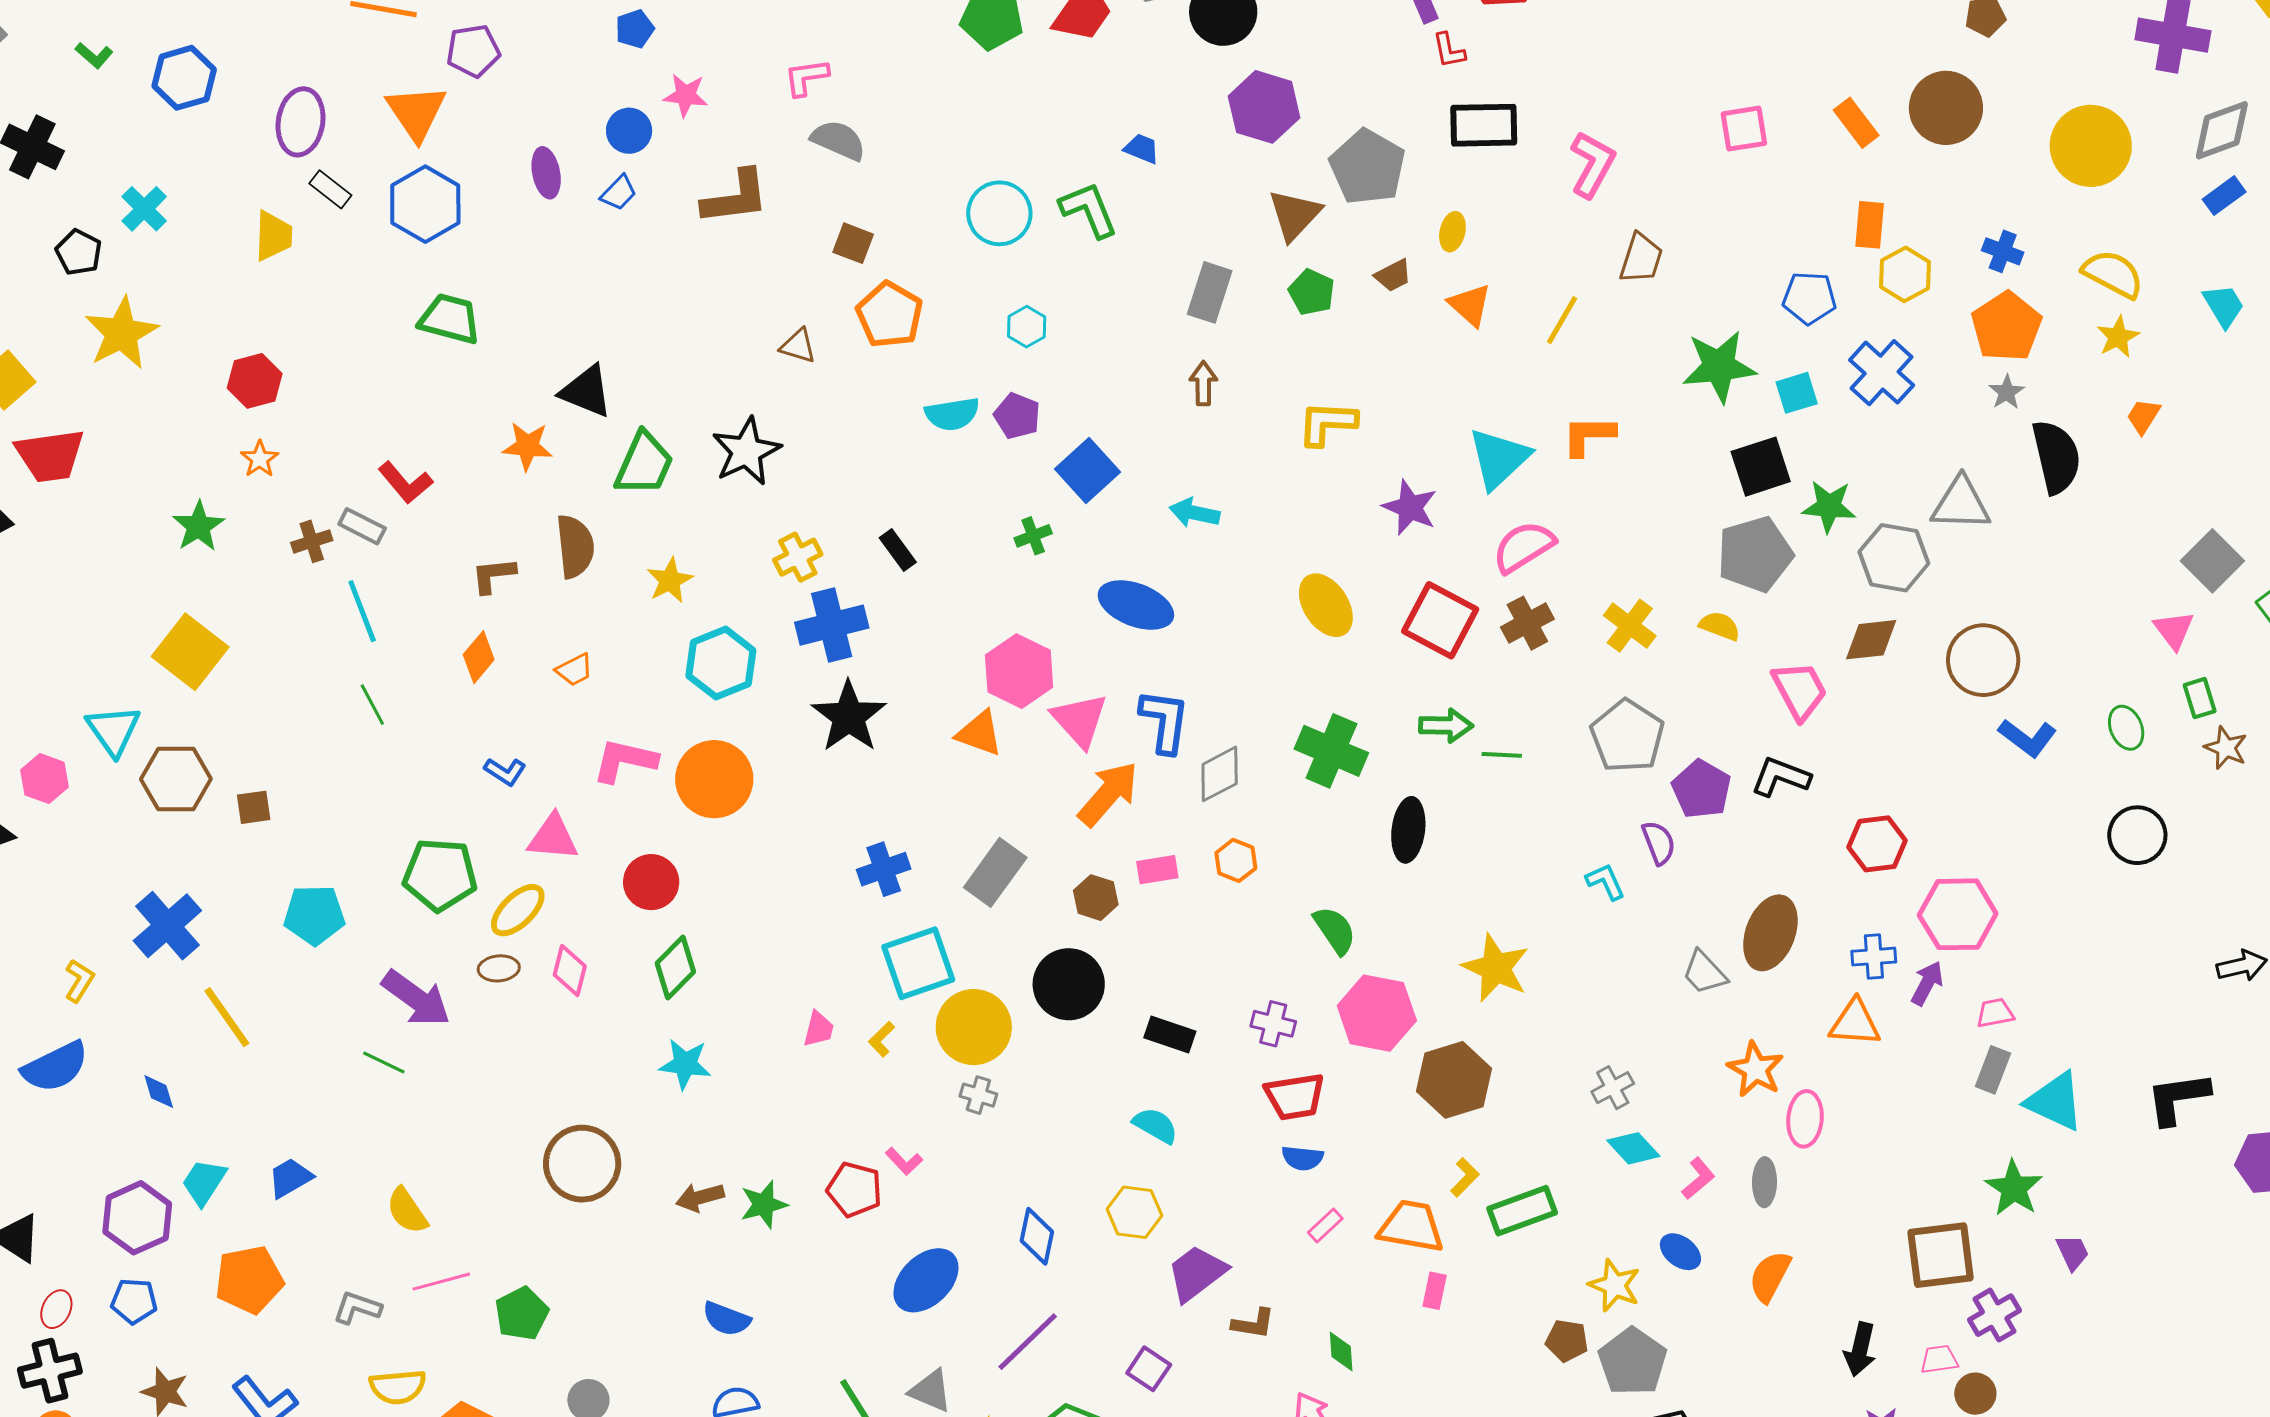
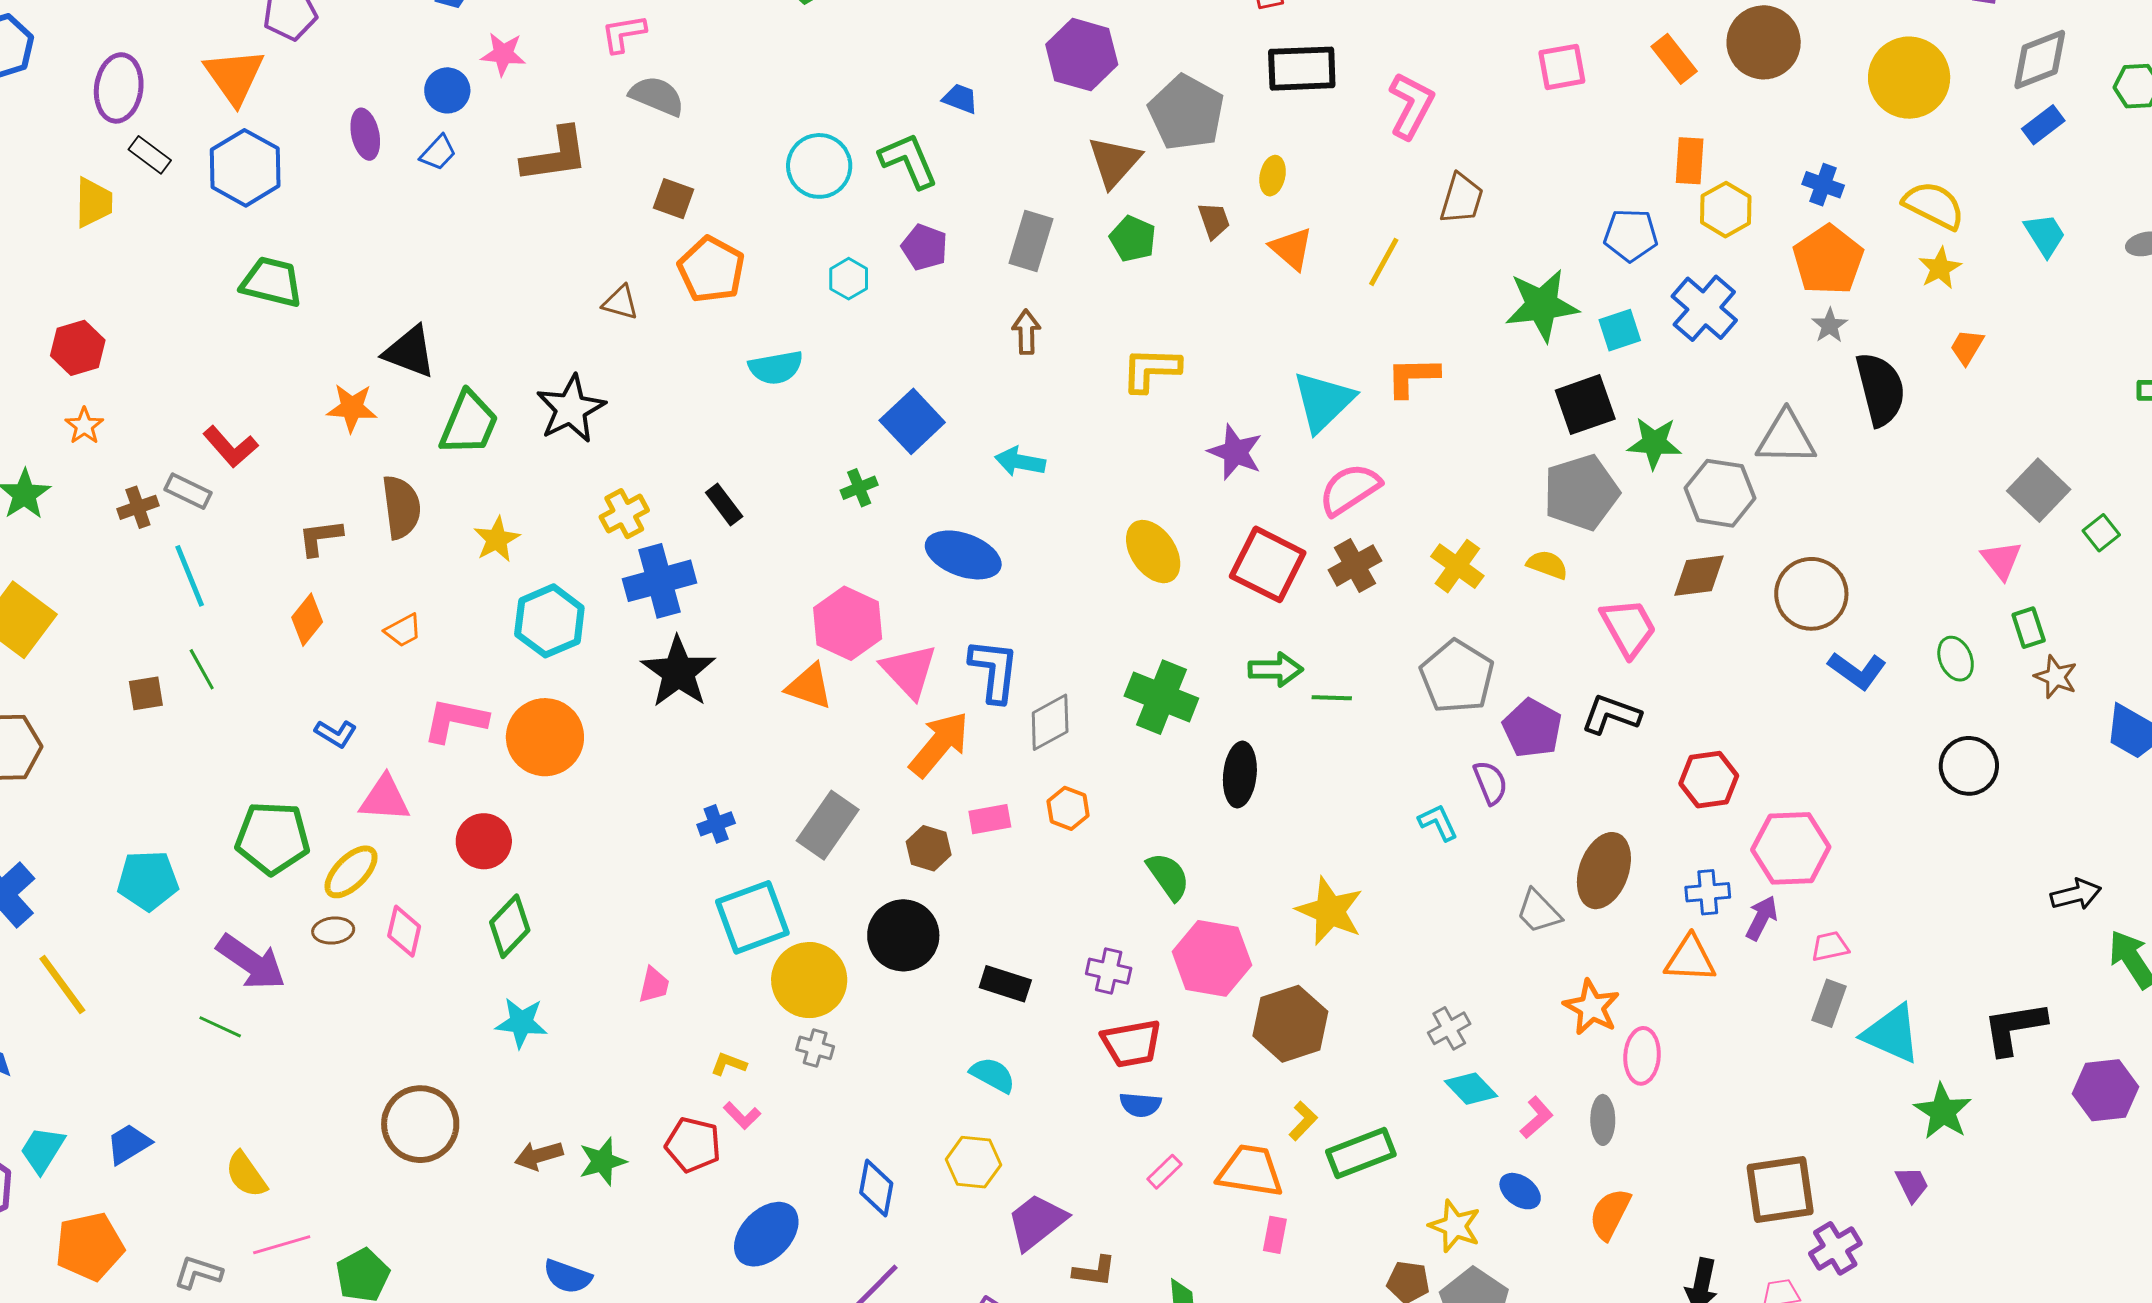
brown trapezoid: (1393, 275) -> (1214, 221), turned -81
purple pentagon: (1017, 416) -> (925, 247), moved
brown square: (254, 807) -> (146, 693), moved
blue cross: (884, 869) -> (716, 824), size x0.7
yellow L-shape: (882, 1039) -> (729, 1064), moved, turned 66
green star: (2014, 1188) -> (1943, 1111), moved

